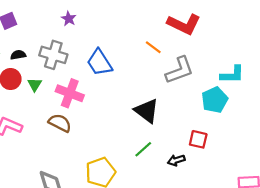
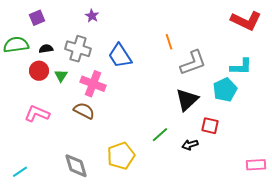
red L-shape: (184, 24) -> (246, 21), moved
orange line: (153, 47) -> (169, 42), turned 35
black triangle: (147, 111) -> (187, 100), moved, turned 40

